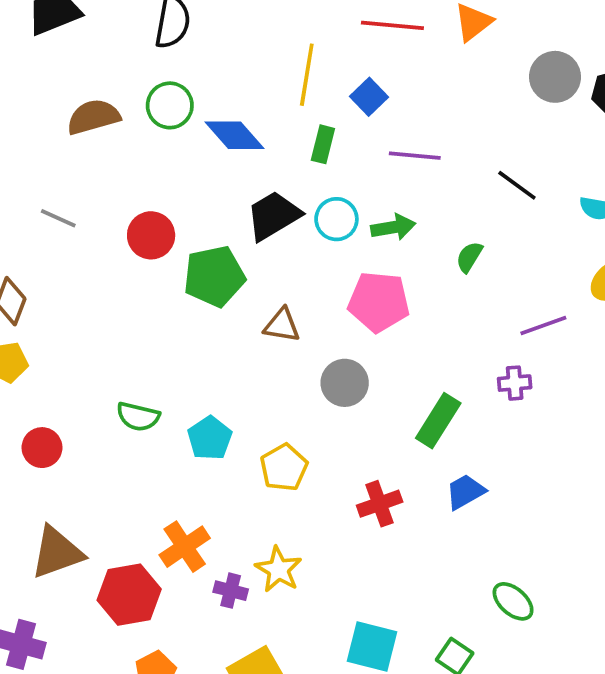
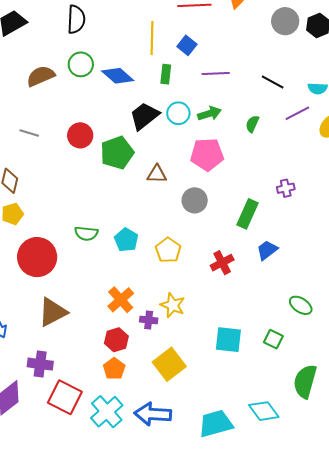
purple line: (543, 326) -> (297, 113), moved
red circle: (42, 448) -> (37, 257), size x1.8
red hexagon: (129, 595) -> (116, 340), moved, size x0.7

